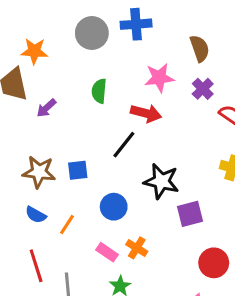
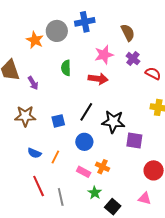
orange star: (34, 51) -> (35, 40), moved, turned 30
purple arrow: (46, 108) -> (33, 83), turned -72
black line: (124, 145) -> (86, 112), moved
brown star: (39, 172) -> (25, 116), moved
purple square: (190, 214) -> (134, 141), turned 30

